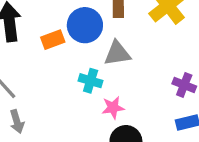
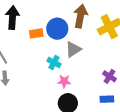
gray triangle: (117, 53) -> (73, 49), turned -36

